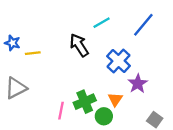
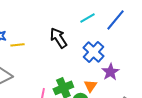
cyan line: (102, 23) -> (87, 18), moved

